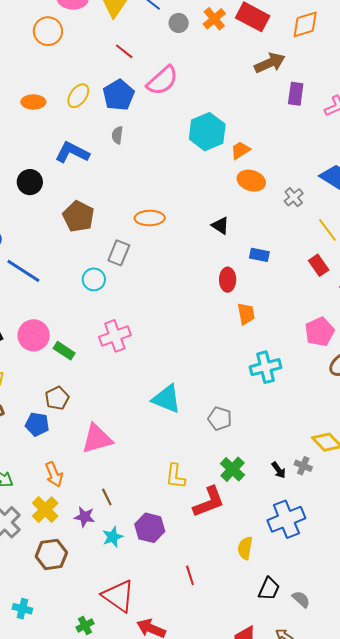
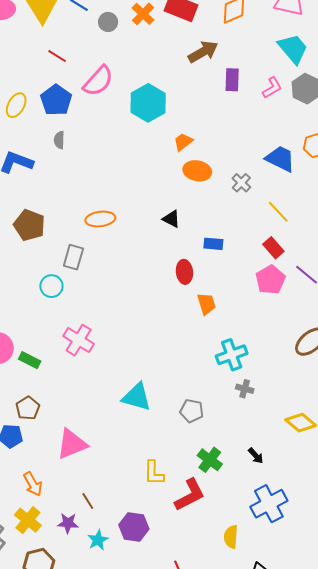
cyan hexagon: (207, 132) -> (148, 103), moved
pink pentagon: (320, 332) -> (270, 280), moved
pink cross: (115, 336) -> (79, 340), turned -32
gray cross: (303, 466) -> (245, 389), moved

